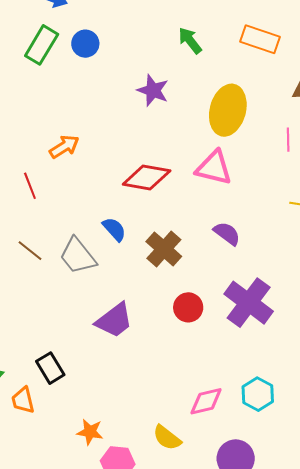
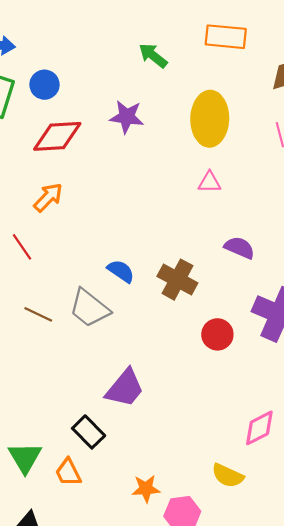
pink triangle: (214, 168) -> (209, 182), size x0.6
red diamond: (147, 178) -> (57, 136), moved
purple trapezoid: (114, 320) -> (125, 388), moved

